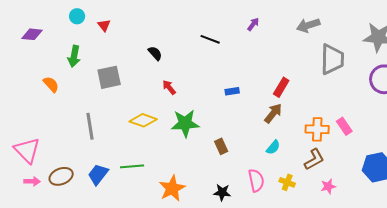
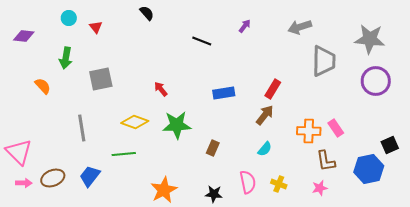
black semicircle: (155, 53) -> (147, 13), moved
blue rectangle: (232, 91) -> (224, 93), size x1.5
brown rectangle: (221, 146) -> (213, 148), turned 49
brown L-shape: (314, 159) -> (326, 161), moved, turned 110
green line: (132, 166) -> (124, 154), moved

